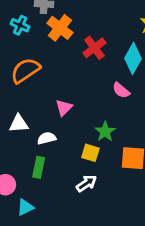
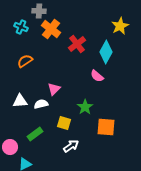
orange semicircle: (25, 70) -> (25, 61), size x0.7
white semicircle: (47, 138) -> (41, 104), moved
yellow square: (90, 153) -> (64, 123), moved
green rectangle: (39, 167) -> (35, 134), turned 42

